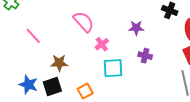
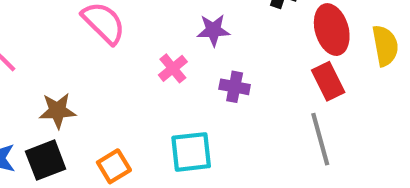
pink cross: (102, 44) -> (173, 68), moved
cyan square: (113, 68) -> (191, 152), moved

